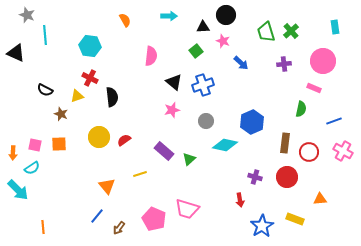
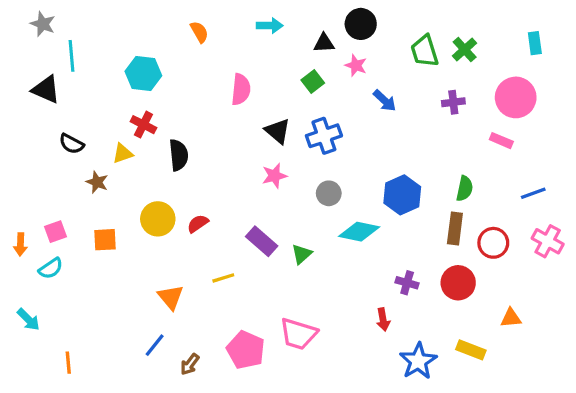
black triangle: (16, 53) -> (46, 89), moved
green semicircle: (301, 109) -> (465, 189), moved
orange square: (59, 144) -> (105, 240), moved
pink square: (35, 145) -> (56, 232), turned -32
cyan arrow: (18, 190) -> (28, 320), moved, size x0.7

